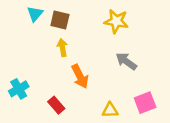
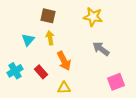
cyan triangle: (35, 14) -> (28, 40), moved
red rectangle: (56, 105) -> (41, 72), moved
yellow triangle: (110, 110) -> (64, 88), moved

